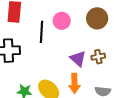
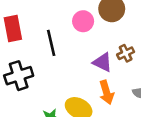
pink circle: (62, 21) -> (83, 21), moved

